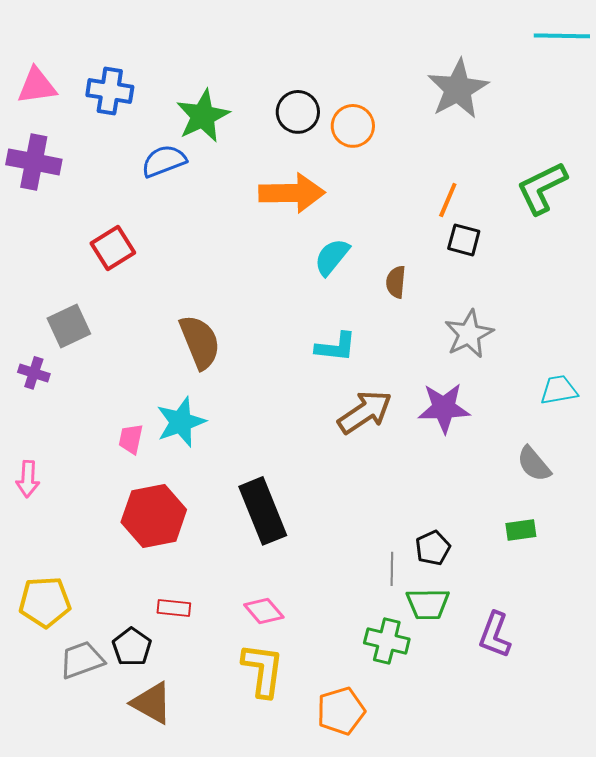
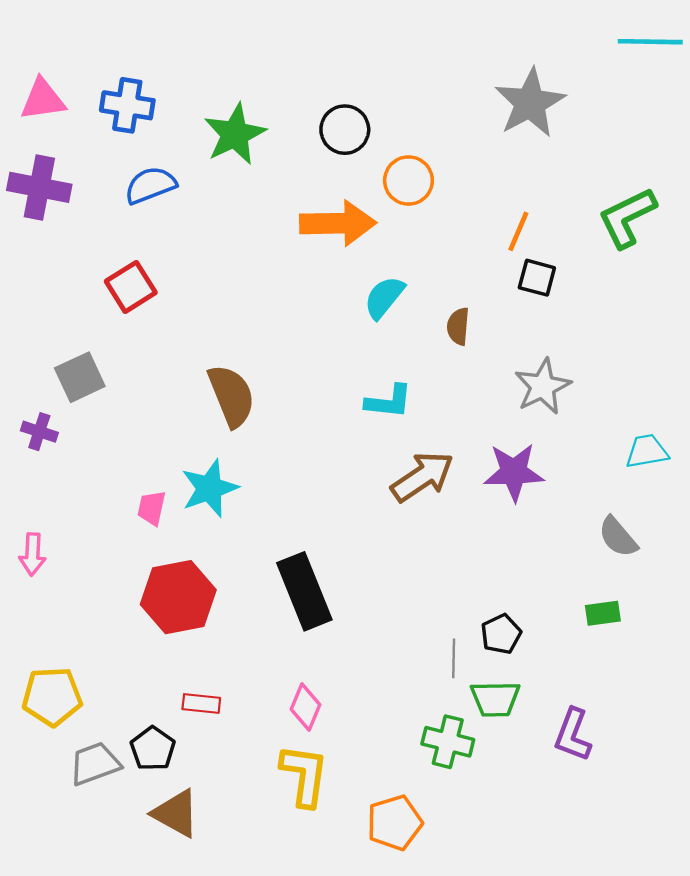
orange circle: (353, 126) -> (408, 181), moved
blue semicircle: (164, 161) -> (150, 185), moved
pink diamond: (264, 611) -> (305, 707), turned 63

